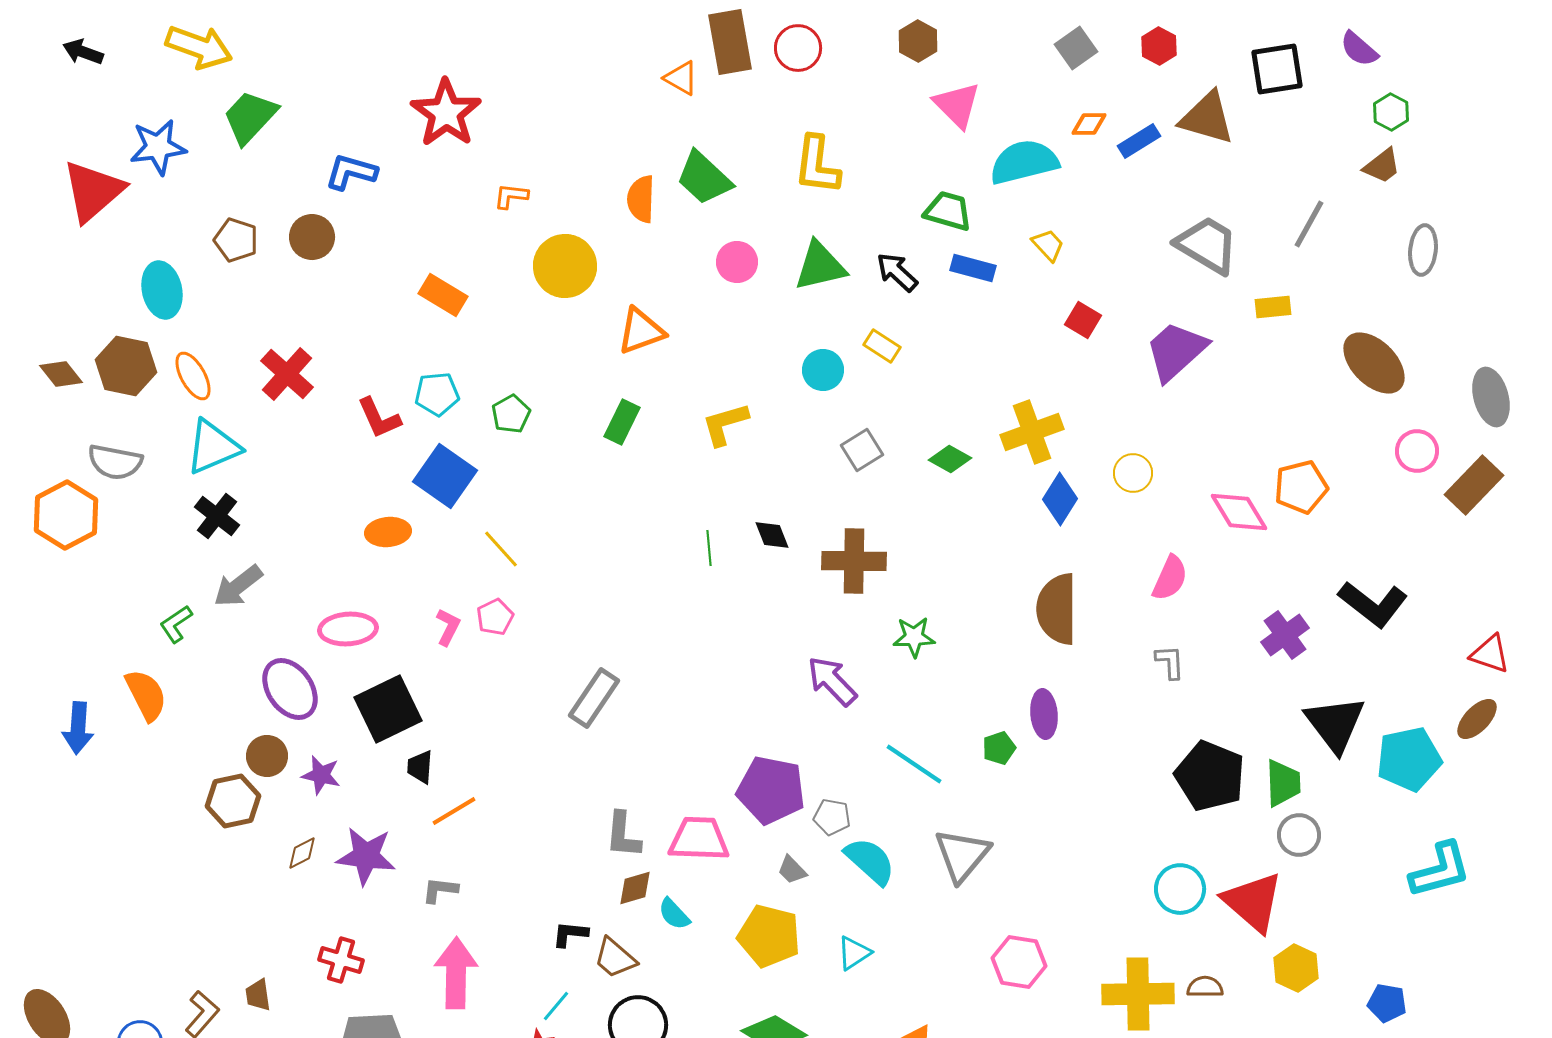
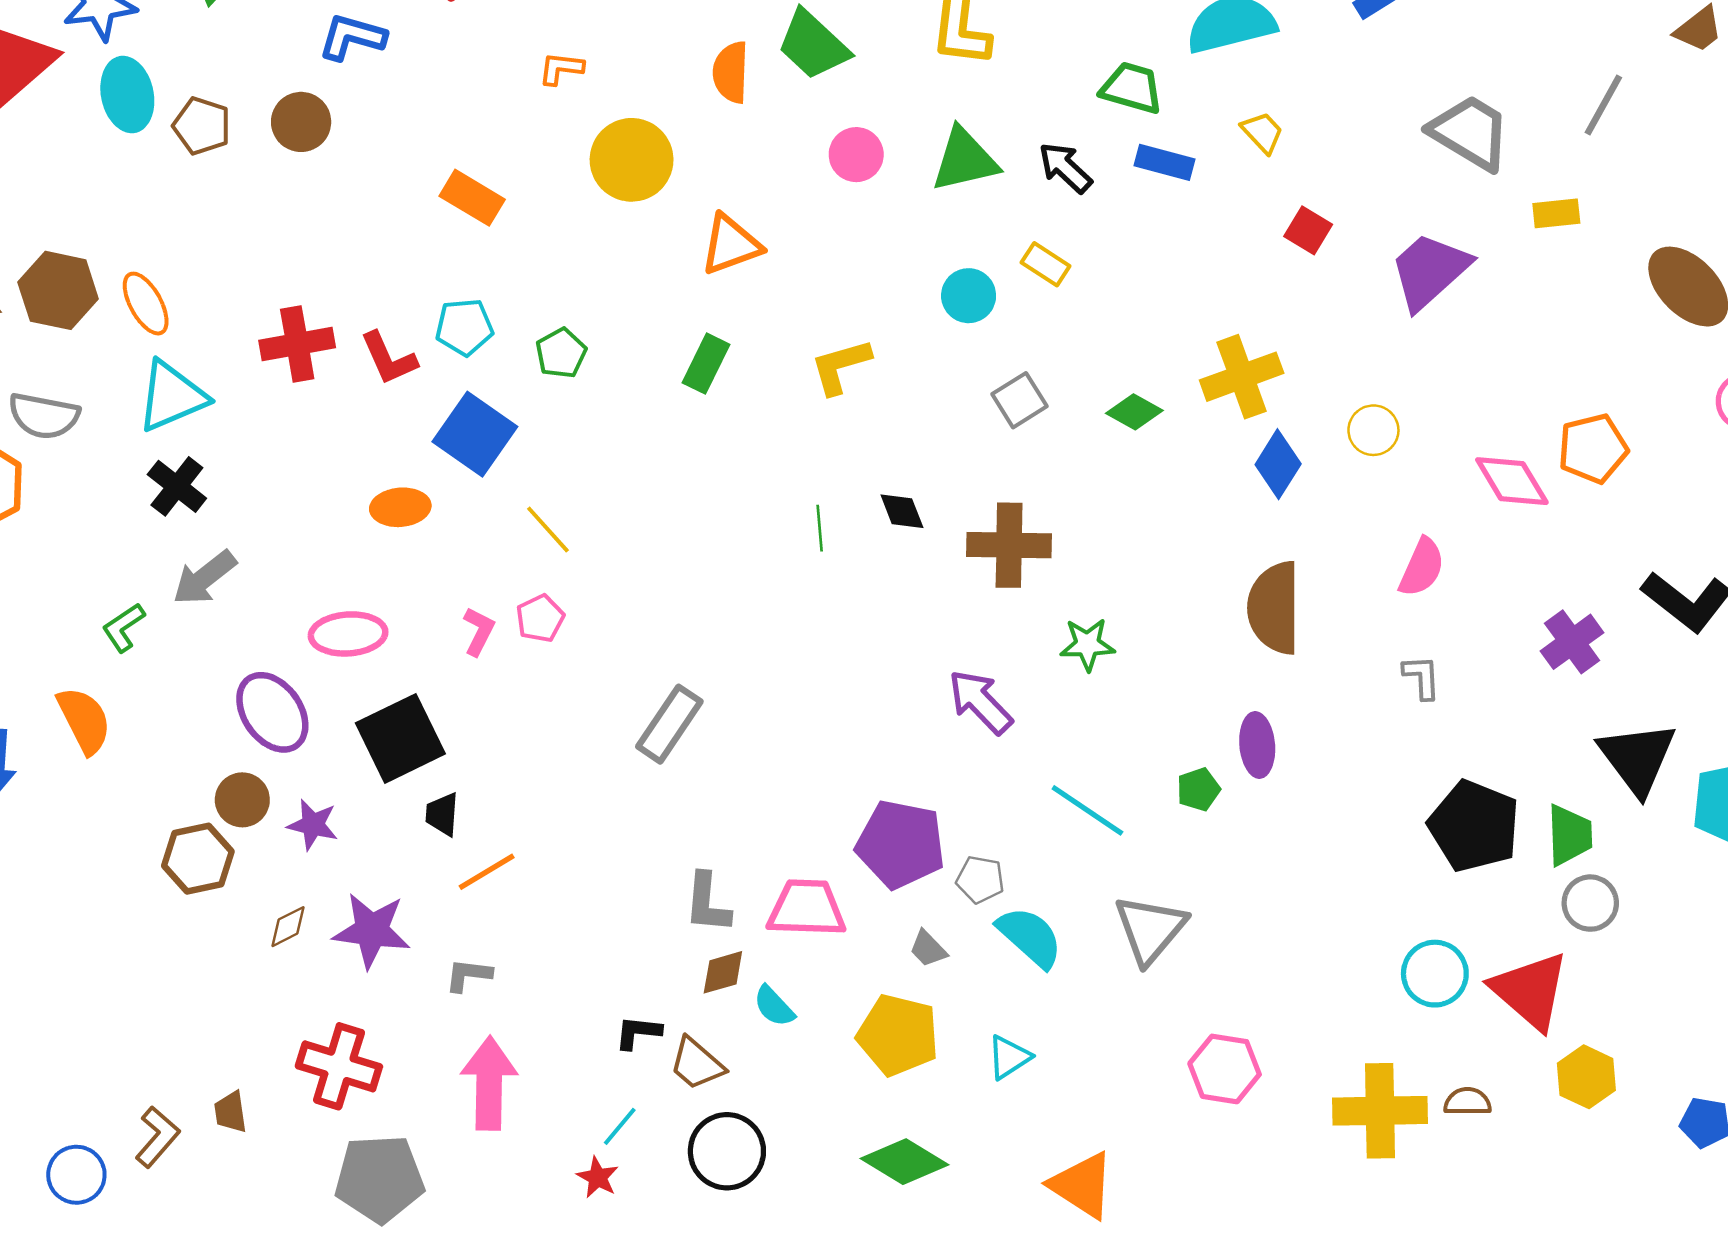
cyan ellipse: (162, 290) -> (127, 95), moved
red cross: (287, 374) -> (297, 344), moved, turned 38
red cross: (341, 960) -> (339, 1066), size x1.4

